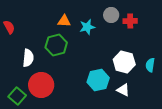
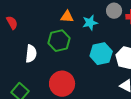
cyan hexagon: (98, 80) -> (101, 54), moved
red circle: (41, 85) -> (62, 84), moved

